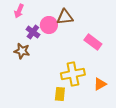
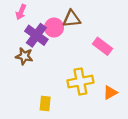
purple cross: (33, 32) -> (36, 35), size x1.5
yellow rectangle: (60, 94) -> (45, 104), moved

